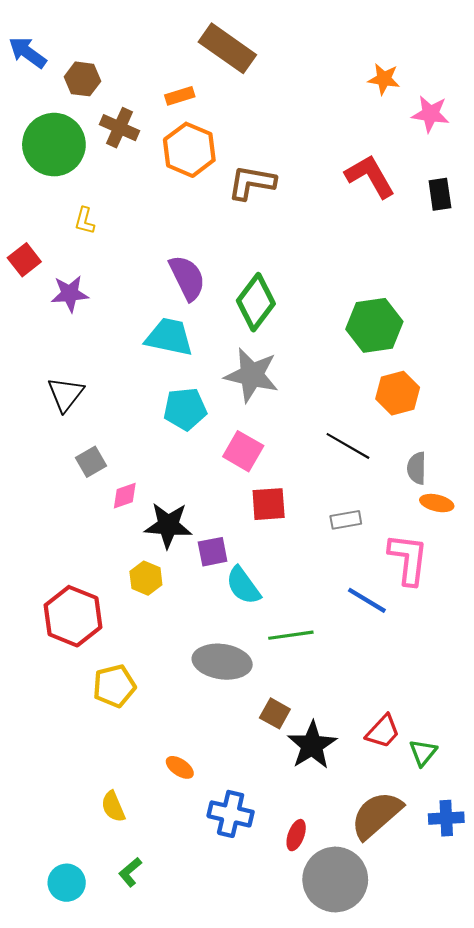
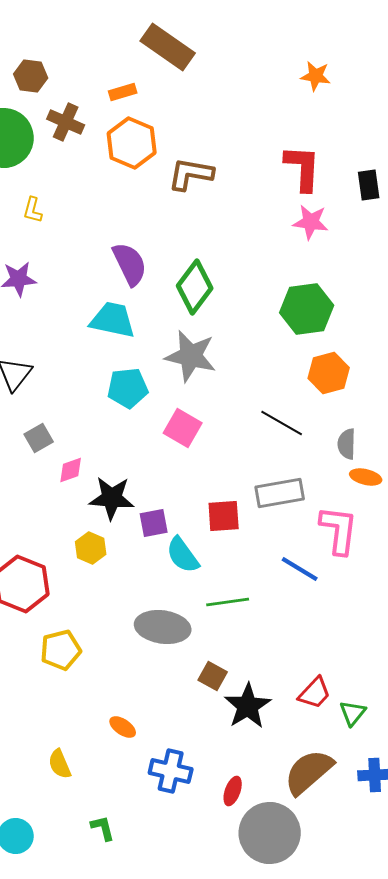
pink star: (430, 114) -> (311, 222), moved
red L-shape: (370, 176) -> (303, 168), turned 33
red square: (269, 504) -> (224, 516), moved
gray rectangle: (346, 520) -> (280, 493), size x1.6
green L-shape: (130, 872) -> (103, 828), moved, turned 116

